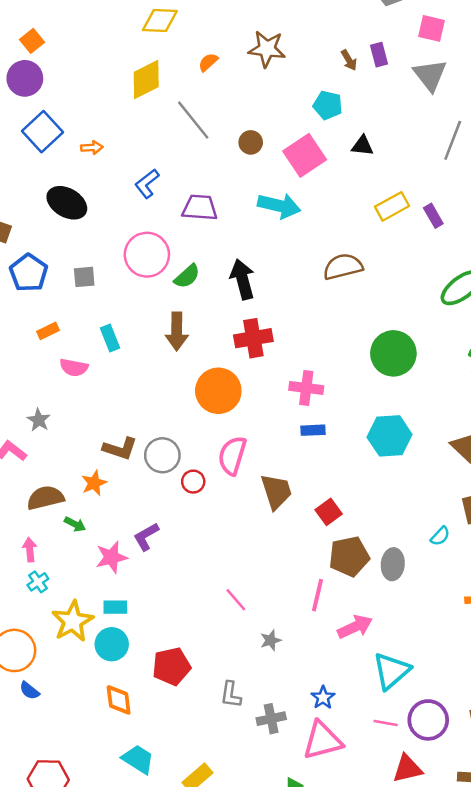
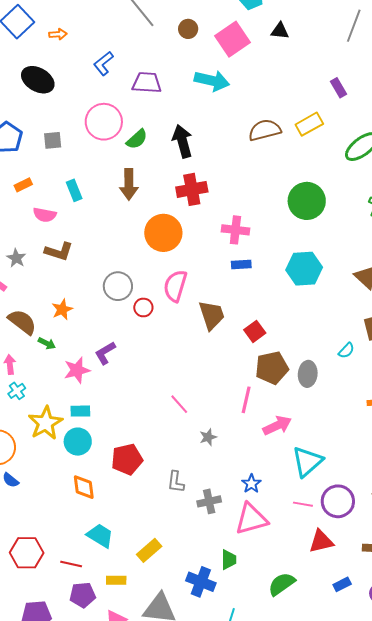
yellow rectangle: (392, 206) -> (309, 124), moved
brown L-shape: (120, 449) -> (59, 251), moved
brown semicircle: (45, 498) -> (22, 322), turned 52

